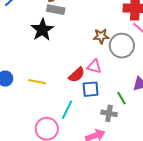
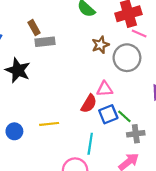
black star: (42, 30) -> (18, 70), moved
brown star: (101, 36) -> (100, 45), moved
green line: (122, 98) -> (124, 116), moved

